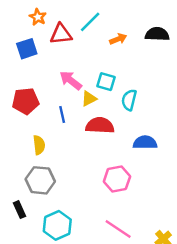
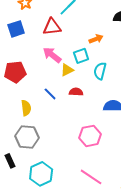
red triangle: (61, 34) -> (52, 27), moved
orange arrow: (118, 39) -> (96, 39), moved
cyan square: (106, 82) -> (81, 56), turned -35
blue line: (62, 114) -> (50, 94), moved, turned -32
red semicircle: (100, 125) -> (76, 92), size x0.6

